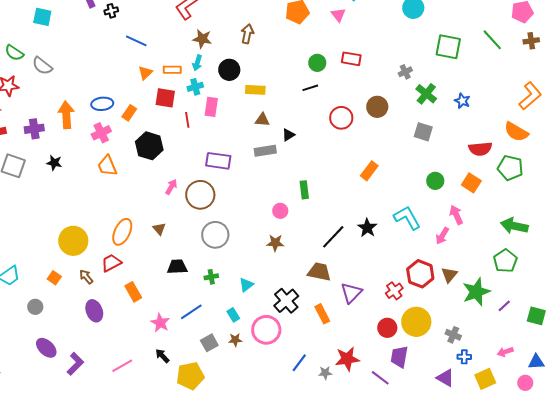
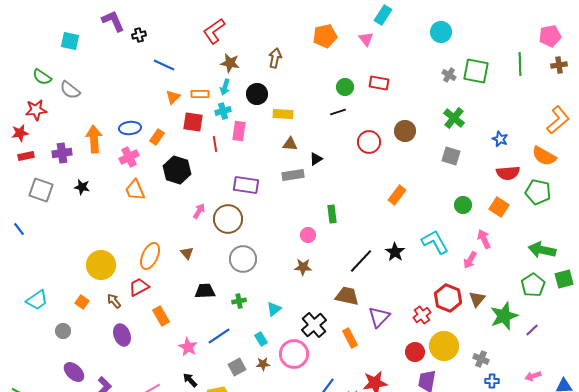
green line: (492, 40) -> (520, 64), turned 40
gray cross: (405, 72) -> (449, 75), moved, turned -32
blue star: (462, 101) -> (500, 139), moved
green square: (536, 316) -> (564, 279), moved, turned -30

